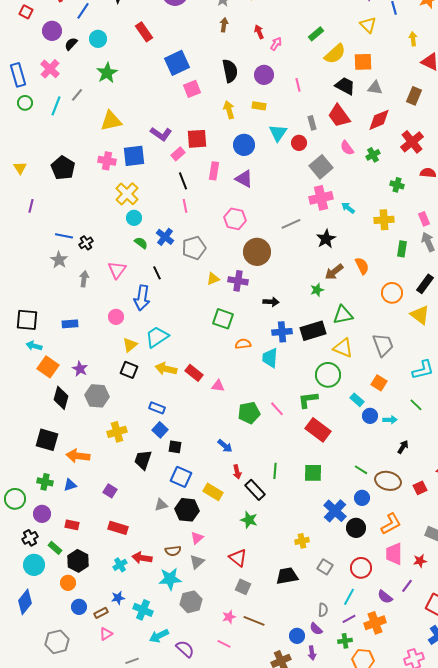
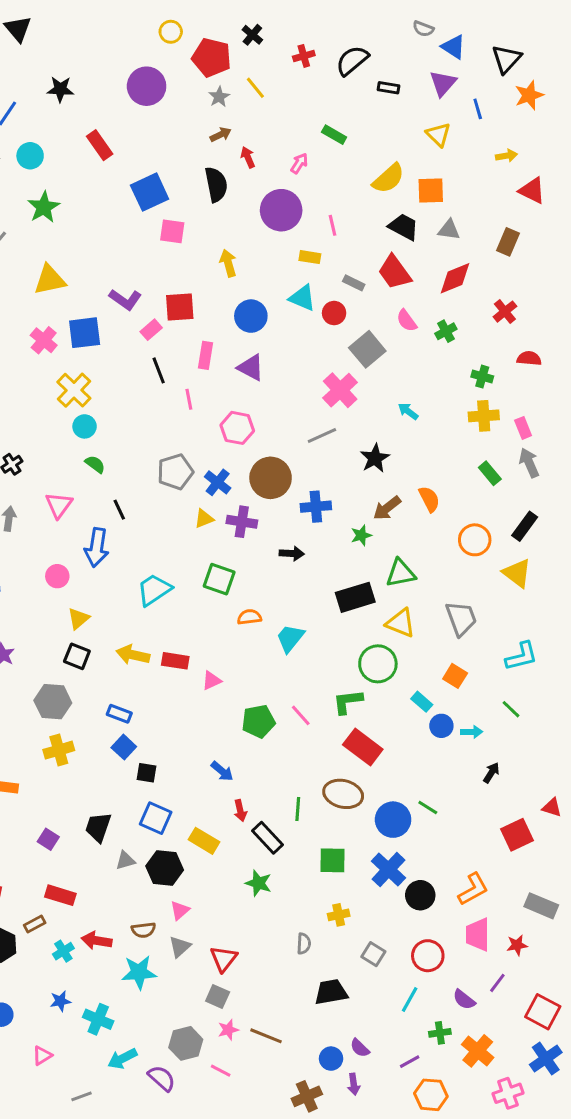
brown arrow: (224, 25) -> (221, 135), turned 56
red arrow: (259, 32) -> (248, 157), moved
green rectangle: (316, 34) -> (334, 135), moved, turned 70
yellow arrow: (413, 39) -> (506, 156), turned 88
black semicircle: (230, 71) -> (216, 184), moved
purple circle: (264, 75) -> (281, 210), size x1.4
pink square: (192, 89) -> (172, 231), turned 30
yellow rectangle: (259, 106) -> (310, 257), moved
gray rectangle: (312, 123) -> (354, 283), turned -48
cyan triangle: (278, 133) -> (302, 298), turned -42
red cross: (412, 142) -> (505, 312), size x0.7
pink cross: (107, 161) -> (44, 340), turned 30
pink cross: (321, 198) -> (340, 390), moved, turned -30
pink line: (185, 206) -> (189, 399), moved
yellow cross: (384, 220) -> (484, 416), moved
blue cross: (165, 237) -> (218, 482), moved
green rectangle: (402, 249) -> (490, 473), turned -49
blue cross: (282, 332) -> (316, 507), moved
cyan trapezoid: (157, 337) -> (154, 590), moved
cyan trapezoid: (270, 358) -> (290, 638), turned 35
red rectangle: (194, 373) -> (175, 661), turned -30
pink triangle: (218, 386) -> (212, 680), turned -32
gray hexagon: (97, 396) -> (53, 702), moved
black trapezoid: (143, 460) -> (98, 827), moved
green square: (313, 473) -> (333, 860), moved
brown ellipse: (388, 481) -> (343, 794), moved
red square: (420, 488) -> (517, 835), size x1.5
blue circle: (362, 498) -> (393, 820), moved, size x1.5
red triangle: (238, 558) -> (224, 959), moved, turned 30
black trapezoid: (287, 576) -> (331, 992), moved
gray square: (243, 587) -> (218, 997), moved
gray hexagon: (191, 602) -> (186, 1043), moved
gray semicircle: (323, 610) -> (304, 944), moved
brown rectangle: (101, 613) -> (35, 924), moved
purple line: (349, 619) -> (410, 1062), moved
orange cross: (375, 623) -> (478, 1051), moved, turned -30
green cross: (345, 641) -> (440, 1033), moved

